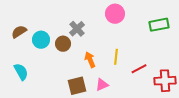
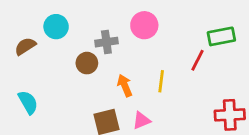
pink circle: (115, 14) -> (144, 25), moved
gray cross: (77, 29) -> (106, 42), turned 35
cyan circle: (41, 40) -> (56, 27), moved
red line: (139, 69) -> (198, 60), moved, turned -35

